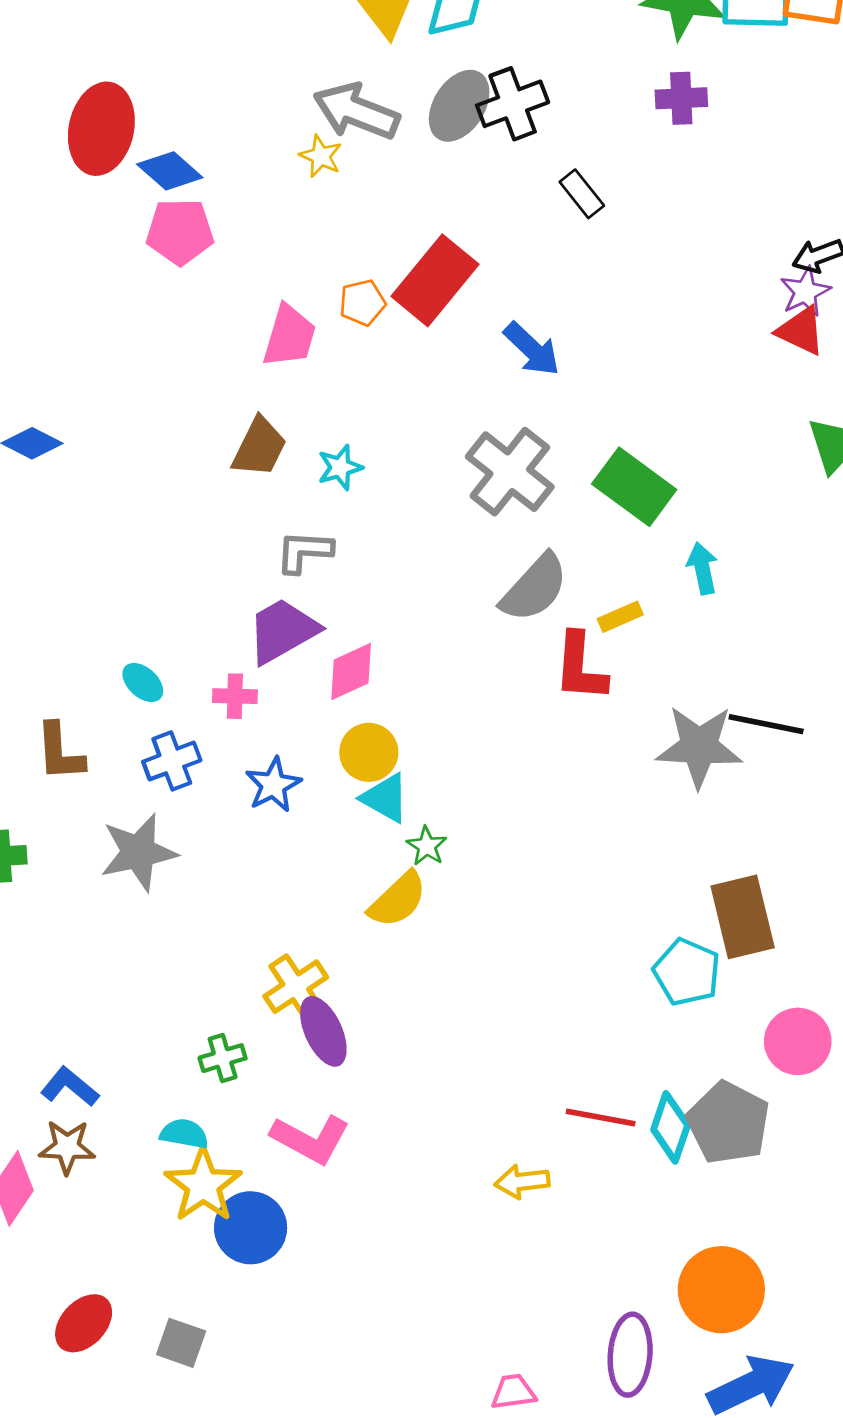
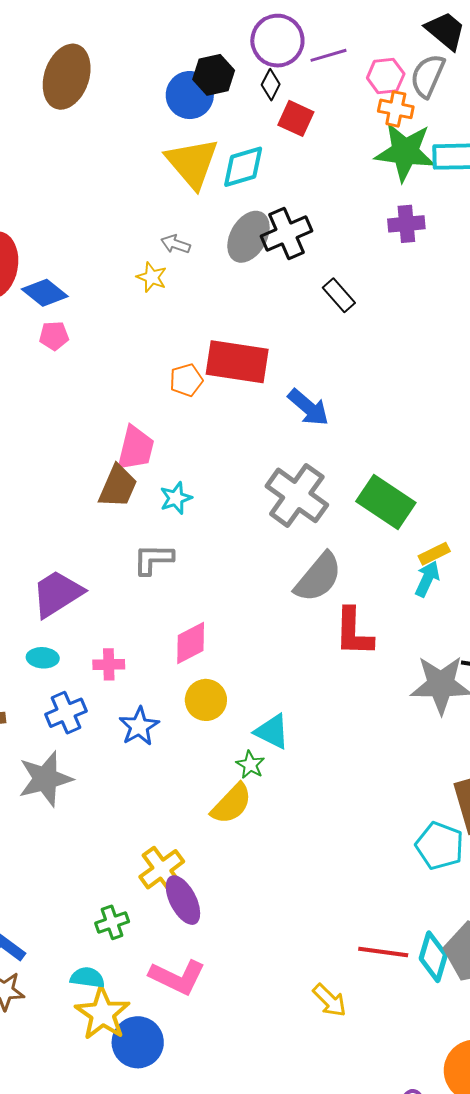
gray arrow: (356, 111) -> (176, 244), size x0.5
pink pentagon: (180, 232) -> (54, 336), size x0.6
red rectangle: (435, 280) -> (237, 362), turned 62
pink trapezoid: (289, 336) -> (136, 448), moved
cyan arrow: (702, 568) -> (427, 579), moved, turned 39
yellow rectangle: (620, 617) -> (434, 554), moved
purple trapezoid: (283, 631) -> (57, 594), moved
cyan ellipse: (143, 682) -> (43, 658), turned -36
cyan triangle: (385, 798) -> (272, 732), moved
yellow arrow: (522, 1182) -> (329, 1000), turned -126

